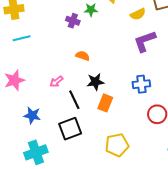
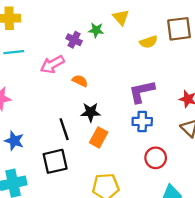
purple L-shape: (145, 41) -> (142, 92), moved
pink arrow: (56, 82) -> (52, 64), moved, size x1.5

